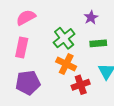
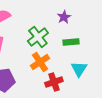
orange cross: (66, 64) -> (40, 62), turned 30

